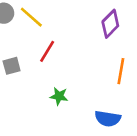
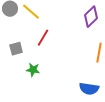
green star: (59, 96) -> (33, 70), moved

